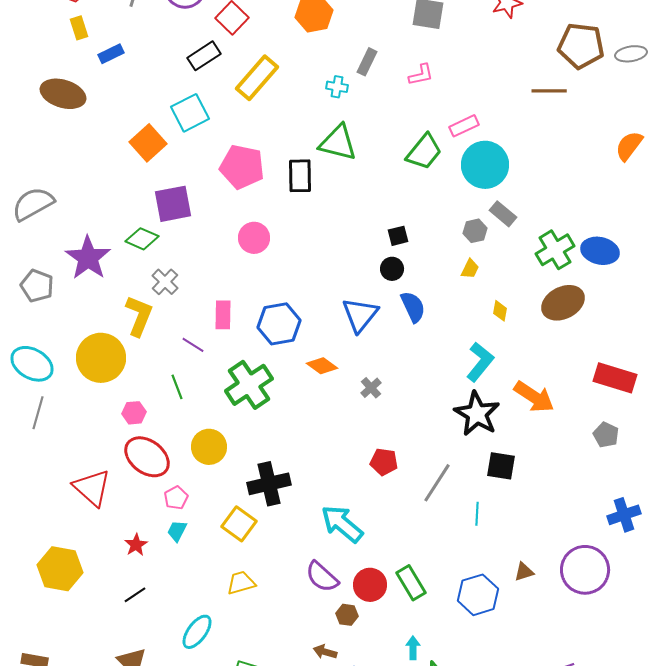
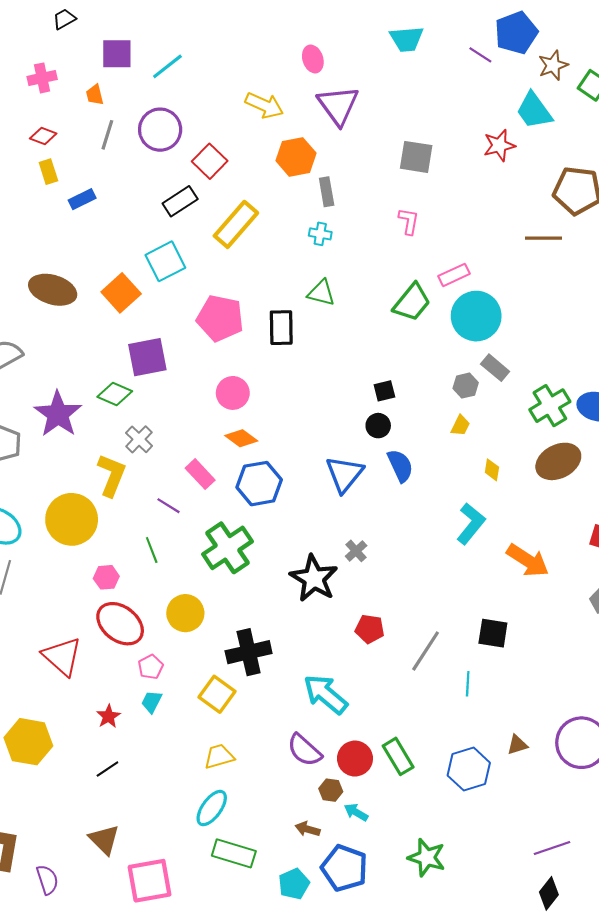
gray rectangle: (367, 62) -> (327, 192), moved, turned -36
pink L-shape: (421, 75) -> (409, 221), turned -68
brown ellipse: (63, 94) -> (53, 290), moved
green triangle: (338, 143) -> (321, 293), size x0.7
pink rectangle: (223, 315) -> (200, 474), turned -44
orange diamond: (322, 366) -> (241, 438), moved
black star: (477, 414) -> (314, 578), moved
cyan ellipse: (197, 632) -> (212, 808), moved
cyan arrow: (413, 648) -> (356, 812), moved, turned -60

